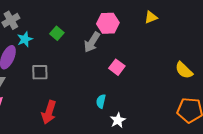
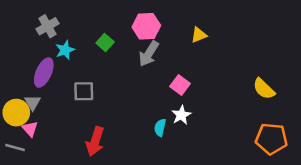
yellow triangle: (151, 17) -> (199, 35), moved
pink hexagon: (108, 23) -> (146, 26), moved
white star: (118, 120) -> (181, 115), moved

